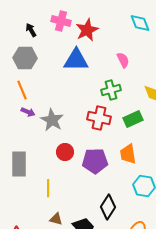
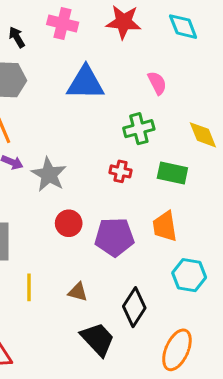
red star: (87, 30) -> (124, 22), moved, turned 30
red cross: (99, 118) -> (121, 171), size x0.6
green rectangle: (133, 119) -> (172, 173), turned 36
yellow line: (48, 188) -> (29, 287), moved
brown triangle: (56, 219) -> (78, 292), moved

